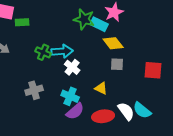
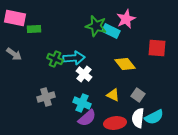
yellow diamond: (113, 43) -> (125, 64), moved
gray square: (117, 64) -> (138, 95), moved, turned 32
red square: (153, 70) -> (157, 48), moved
cyan semicircle: (142, 110) -> (154, 117), turned -66
white semicircle: (126, 111) -> (138, 118), turned -138

